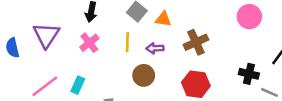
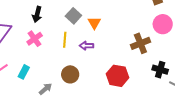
orange triangle: (163, 19) -> (94, 23), turned 48
brown cross: (196, 42) -> (140, 43), moved
brown circle: (144, 75) -> (70, 74), moved

